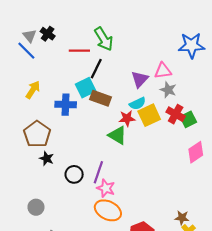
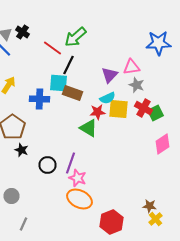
green arrow: (104, 39) -> (76, 37), turned 80
red line: (79, 51) -> (52, 48), turned 36
cyan square: (86, 88) -> (58, 83), turned 30
yellow square: (149, 115) -> (118, 109), turned 30

